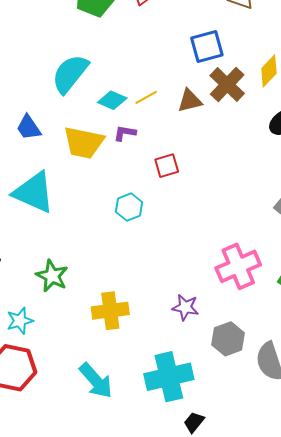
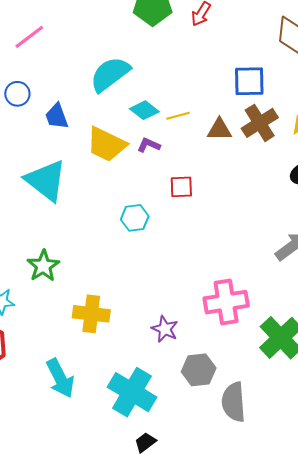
cyan cross: (169, 377) -> (132, 392), turned 30

